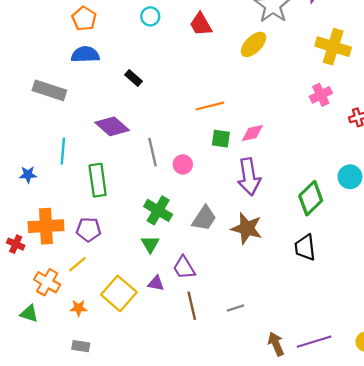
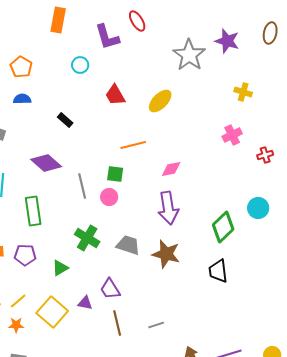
red trapezoid: (201, 24) -> (115, 95), moved
yellow ellipse: (253, 44) -> (160, 101), moved
yellow cross: (333, 47) -> (243, 92), size x0.6
blue semicircle: (85, 55) -> (22, 99), size x0.7
green square: (221, 139) -> (115, 174), moved
gray trapezoid: (204, 218) -> (128, 245), turned -105
green triangle: (150, 244) -> (60, 268), moved, turned 30
yellow line: (77, 264) -> (18, 301), moved

